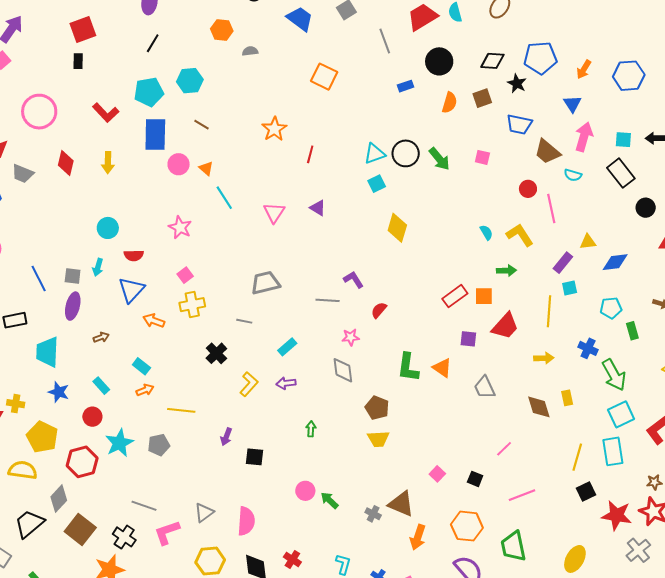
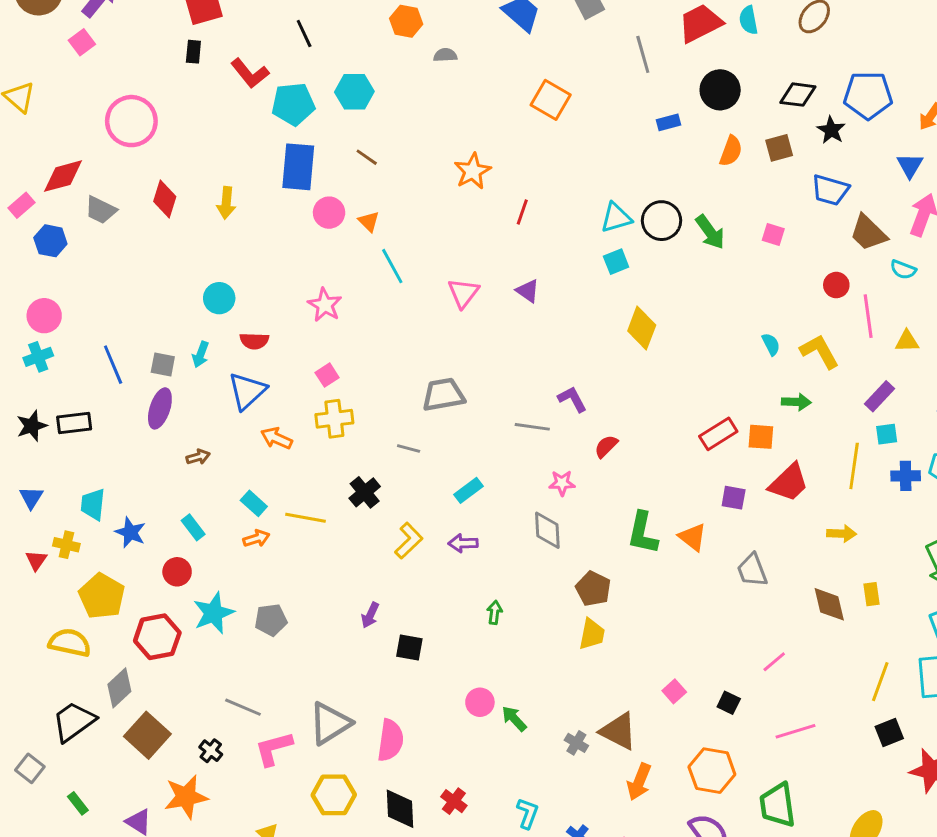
black line: (153, 43) -> (304, 33), turned -60
red L-shape: (106, 113) -> (250, 73), moved
yellow triangle: (588, 242) -> (907, 341), moved
blue cross: (588, 348) -> (906, 476), moved, turned -30
cyan trapezoid: (47, 352) -> (93, 504), moved, size x0.7
yellow line: (181, 410) -> (306, 518), moved
yellow trapezoid: (378, 439) -> (592, 634), turned -80
gray triangle: (204, 512) -> (330, 723), size x1.5
black cross: (124, 537) -> (211, 751), size x0.7

